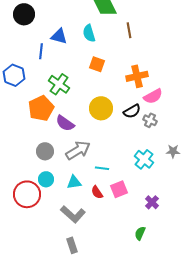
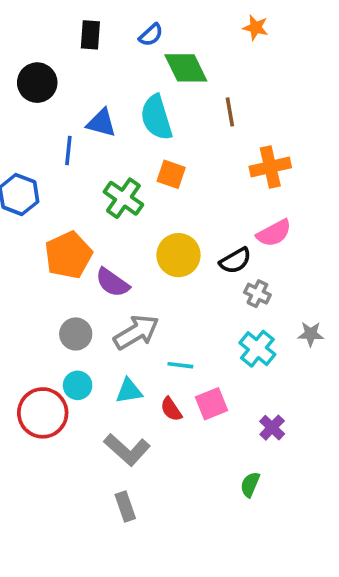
cyan semicircle: (89, 33) -> (156, 117), size x1.4
orange cross: (137, 76) -> (270, 167), moved
green cross: (59, 84) -> (123, 198), moved
gray cross: (150, 120) -> (257, 294), moved

